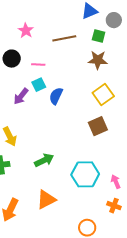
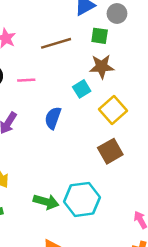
cyan square: (39, 85) -> (82, 89), moved
green arrow: (44, 160) -> (46, 202), turned 48
cyan hexagon: (85, 174) -> (82, 199), moved

